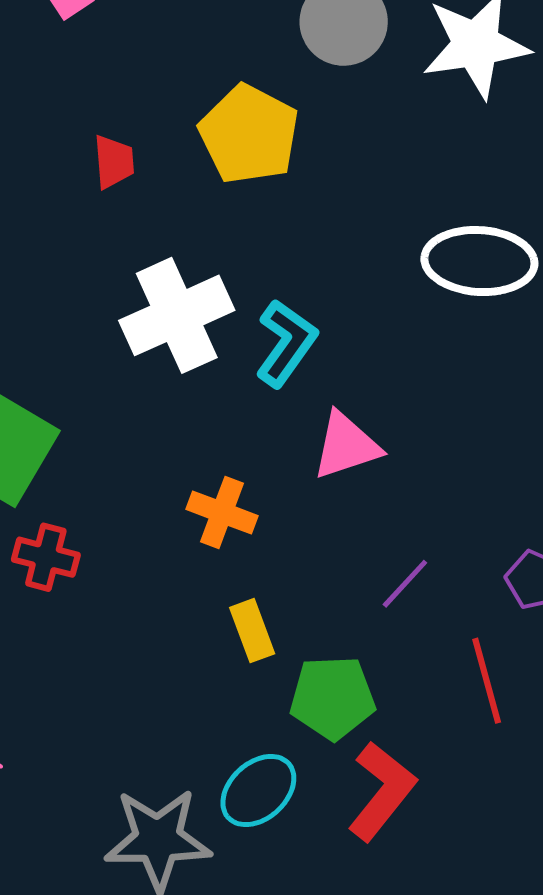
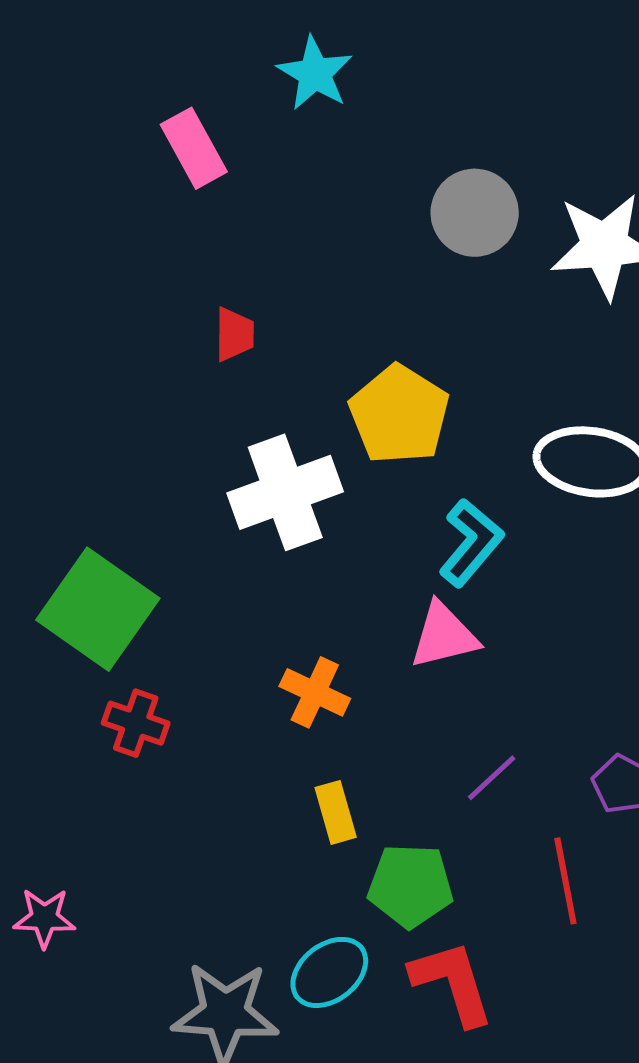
yellow pentagon: (249, 134) -> (399, 415), moved
cyan L-shape: (286, 343) -> (471, 543), moved
red L-shape: (382, 791) -> (452, 983), turned -60

